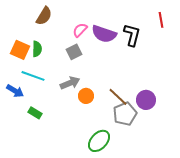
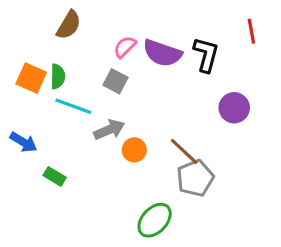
gray square: (74, 52) -> (116, 81), turned -35
cyan line: (33, 76) -> (73, 106), moved
purple circle: (146, 100) -> (234, 108), moved

